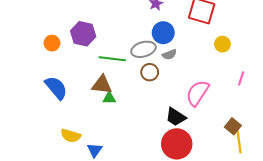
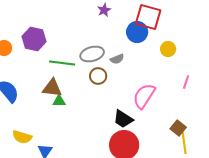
blue circle: (163, 33) -> (137, 32), moved

